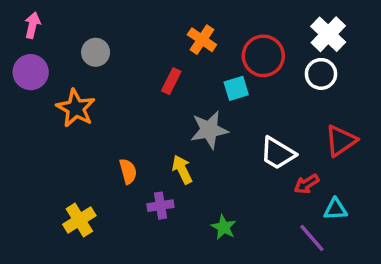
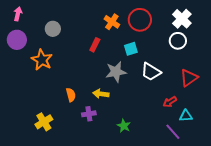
red circle: (263, 56) -> (140, 20), moved
white trapezoid: (278, 153) -> (151, 72), moved
yellow arrow: (182, 170) -> (101, 94), turned -56

